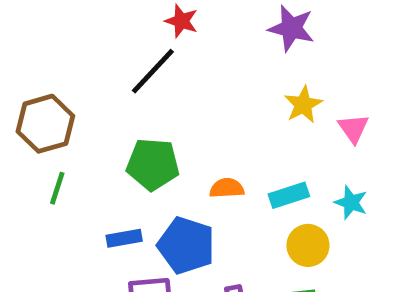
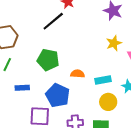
blue rectangle: (124, 238) -> (22, 88), moved

